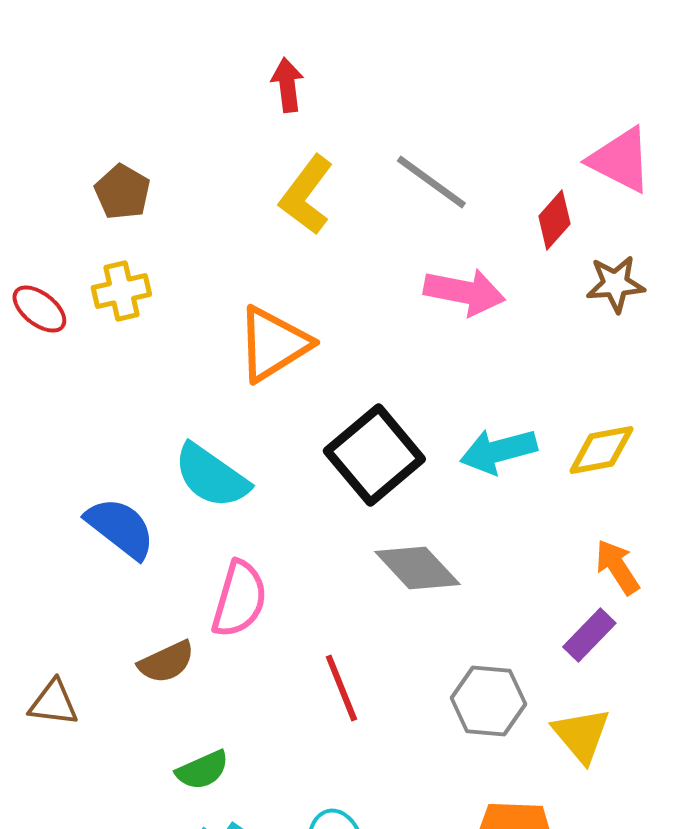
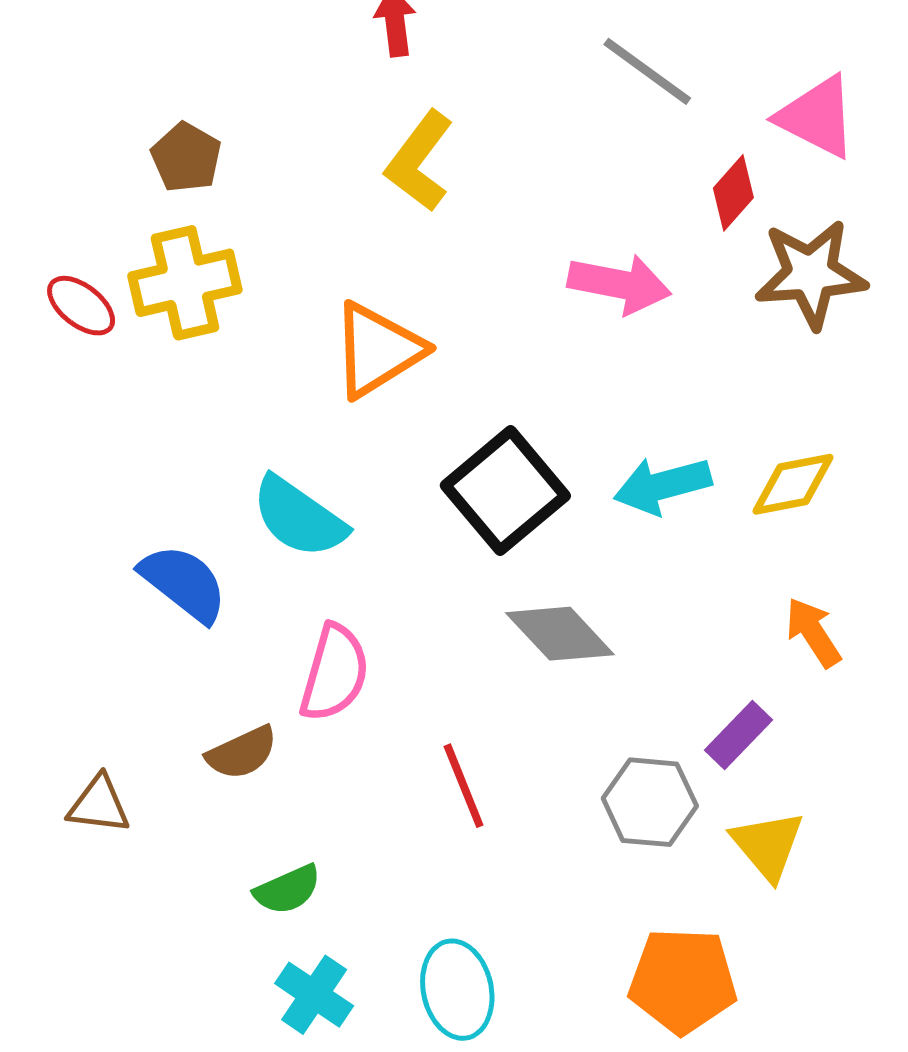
gray line: (431, 182) -> (647, 71), moved
brown star: (615, 284) -> (811, 274), size x1.5
yellow cross: (121, 291) -> (185, 283), size x1.5
purple rectangle: (589, 635) -> (738, 735), moved

